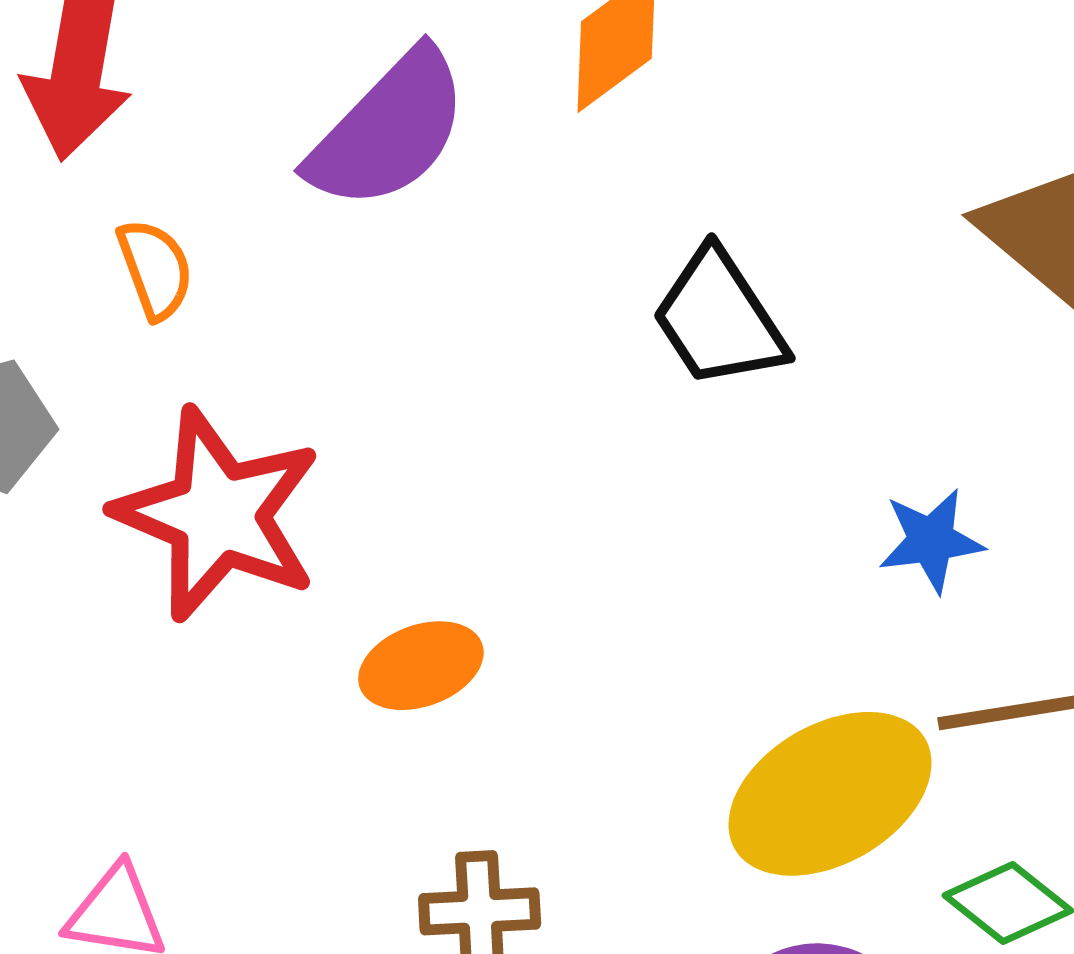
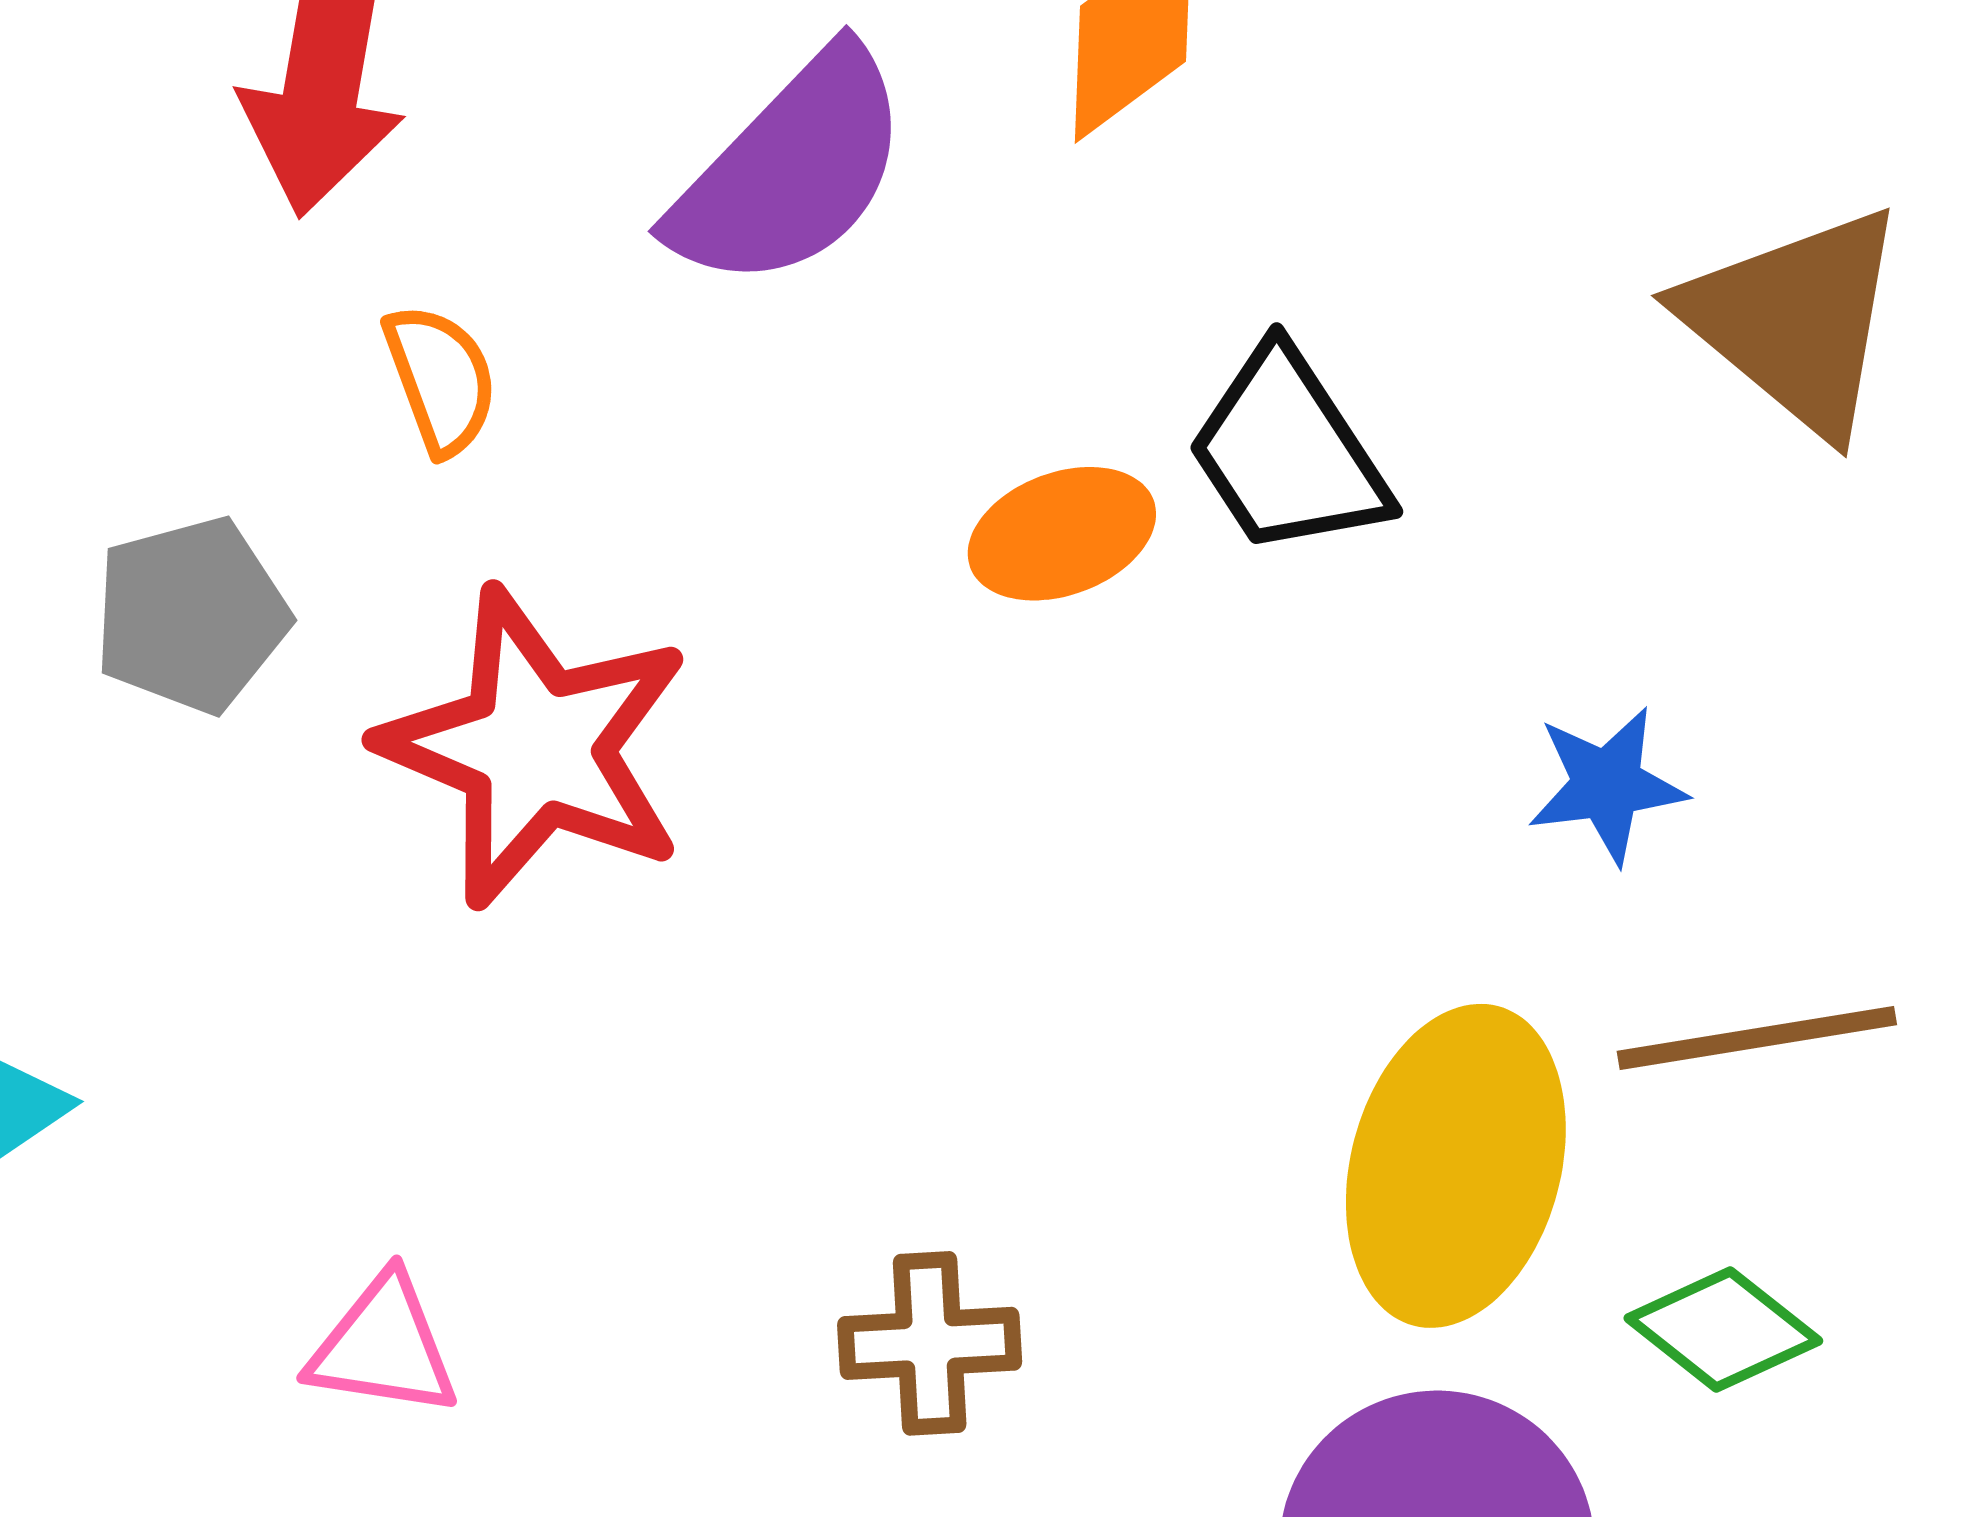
orange ellipse: (421, 666) -> (1062, 534), moved
yellow ellipse: (830, 794) -> (1456, 1166), turned -45

